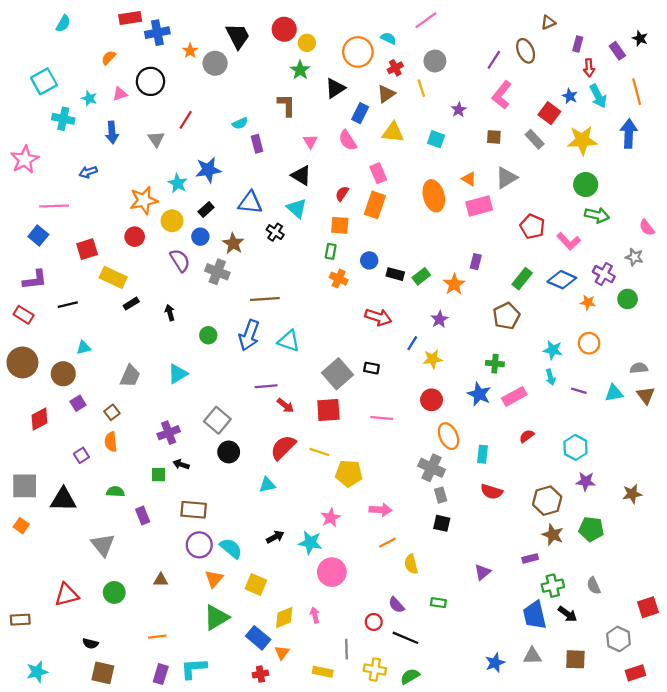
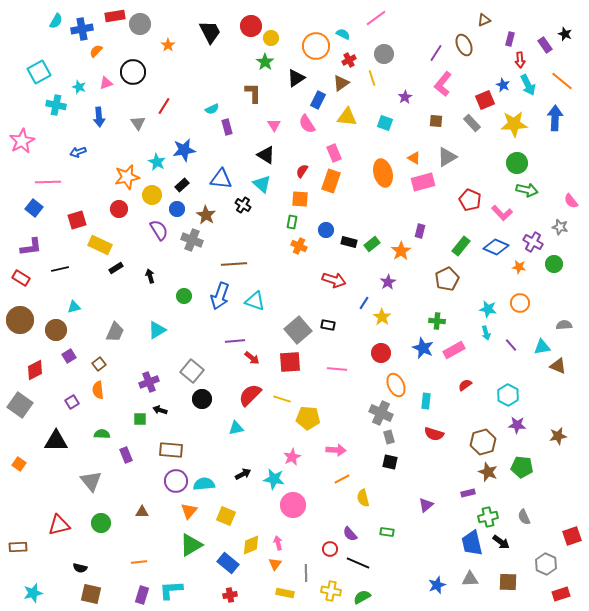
blue cross: (157, 33) -> (82, 29), moved
gray circle: (215, 63) -> (140, 24), moved
orange line: (637, 92) -> (562, 81), turned -35
red square: (549, 113) -> (485, 100), turned 30
yellow star: (433, 359) -> (382, 317), turned -30
purple line: (579, 391) -> (511, 345), turned 32
brown triangle: (646, 395) -> (558, 366), moved, turned -30
gray square: (25, 486) -> (20, 405), moved, turned 35
cyan semicircle: (231, 548) -> (204, 484), turned -45
orange triangle: (282, 653) -> (275, 564), moved

